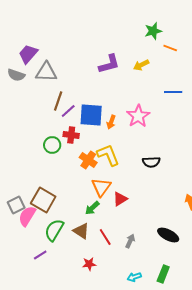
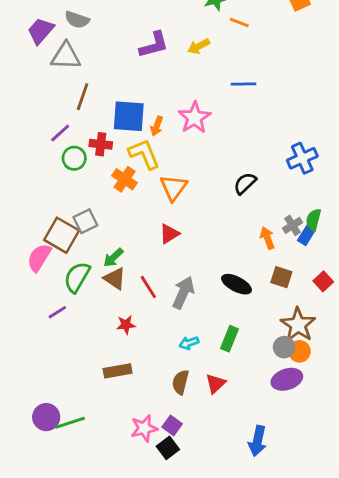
gray semicircle: (16, 75) -> (77, 20), moved
purple line: (68, 111) -> (60, 133), moved
yellow L-shape: (108, 155) -> (144, 154), moved
black semicircle: (151, 162) -> (245, 183), moved, turned 138
orange triangle: (101, 187) -> (174, 188), moved
gray square: (16, 205) -> (85, 221), moved
green arrow: (92, 208) -> (113, 258), moved
gray arrow: (130, 241) -> (183, 293), size x1.6

